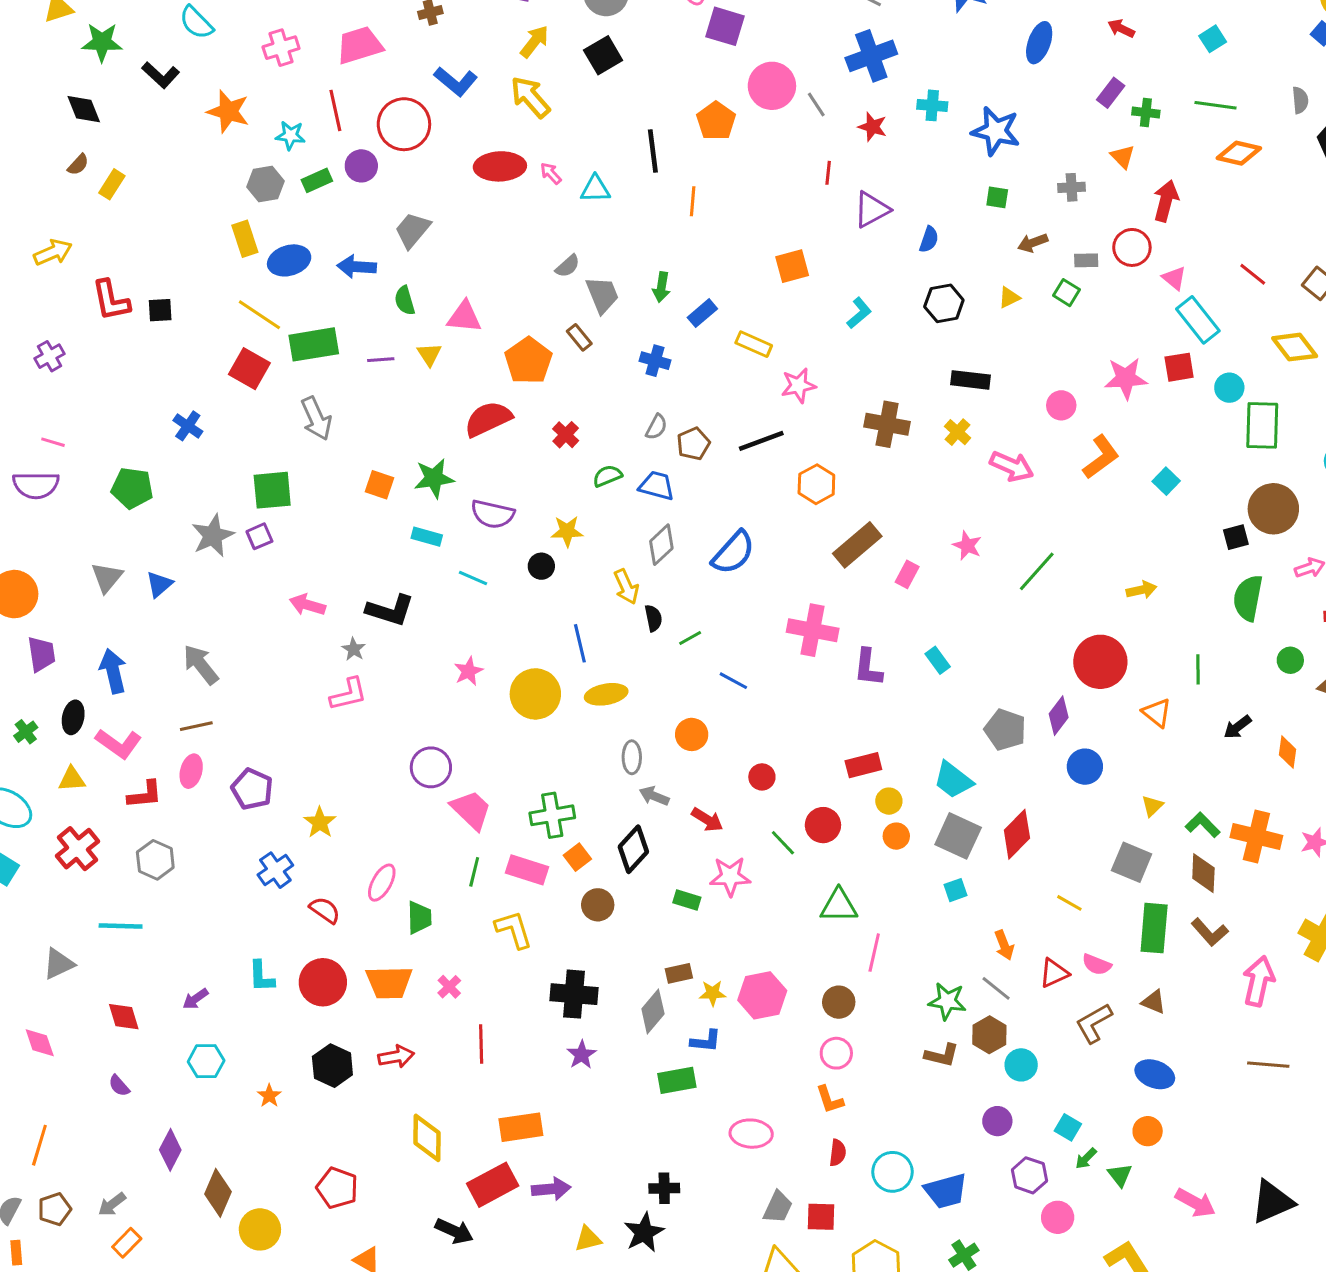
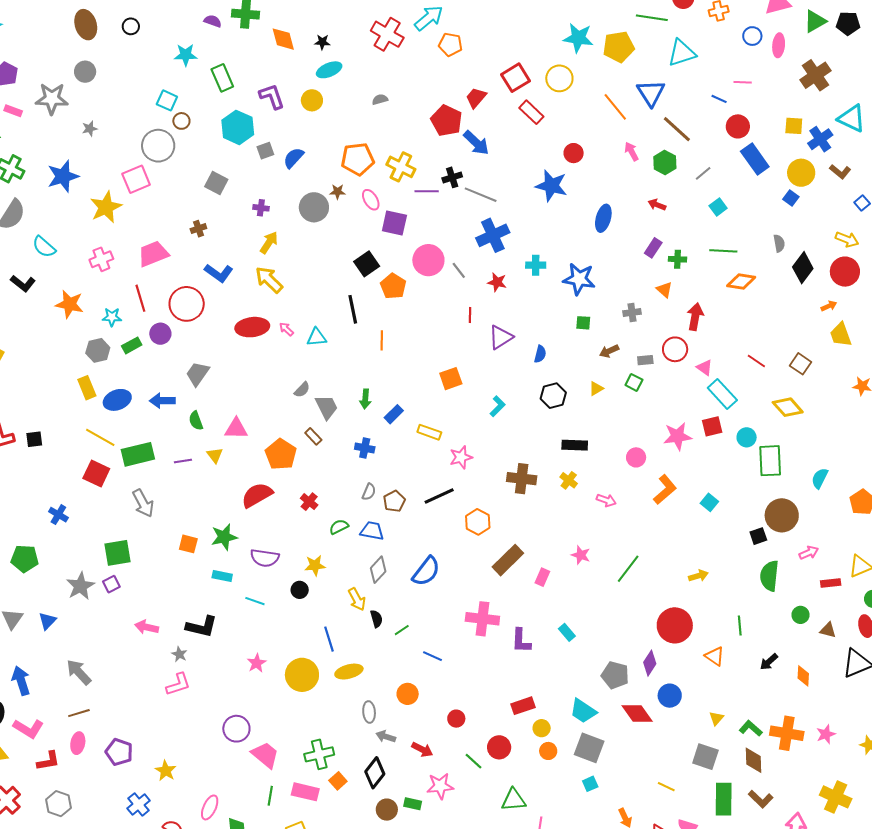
black square: (603, 55) -> (367, 264), moved
pink arrow: (1012, 466) -> (606, 500), size x0.7
red diamond: (1017, 834) -> (637, 713), moved, turned -76
brown circle: (598, 905) -> (387, 810), moved

